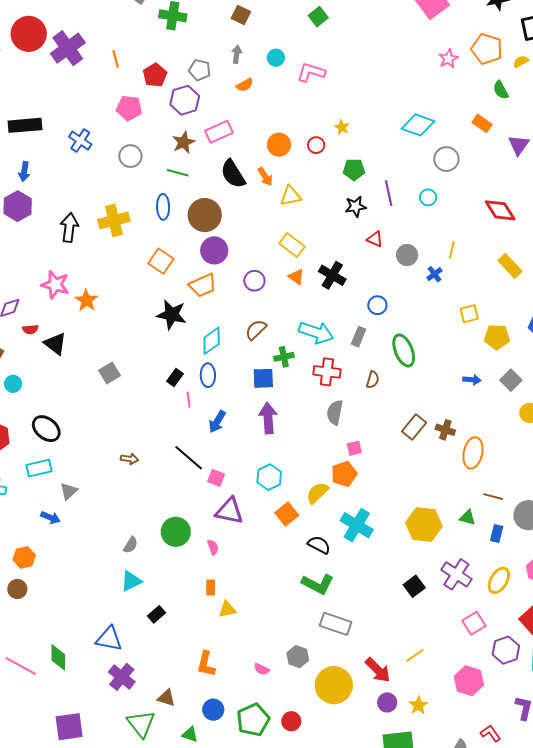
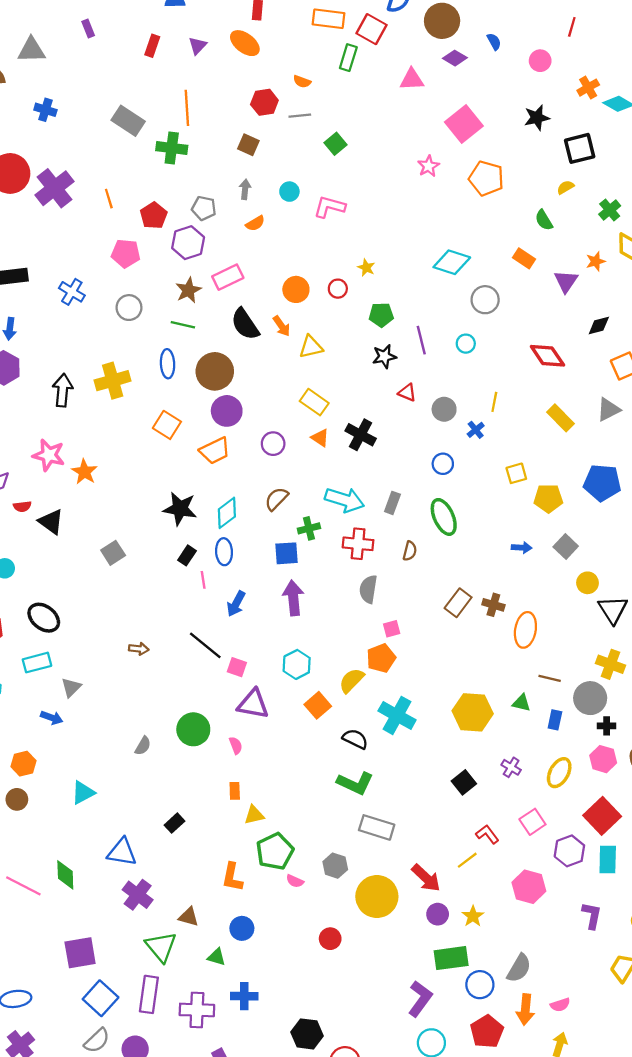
orange pentagon: (487, 49) -> (486, 178), moved
pink star: (448, 59) -> (428, 166), moved
blue circle: (377, 305) -> (443, 464), moved
black star: (172, 315) -> (180, 509), moved
purple cross: (456, 574) -> (511, 767), size x0.6
cyan triangle: (131, 581) -> (83, 793), moved
green pentagon: (253, 720) -> (275, 851), moved
red L-shape: (491, 733) -> (487, 834), moved

